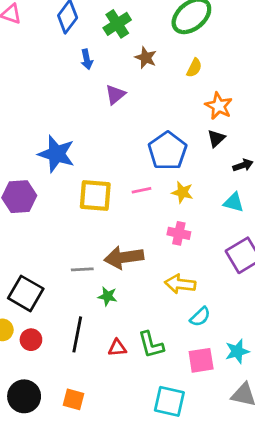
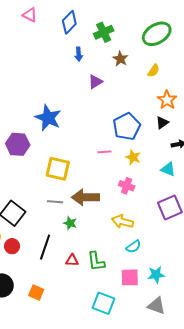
yellow square: (95, 195) -> (58, 169), moved

